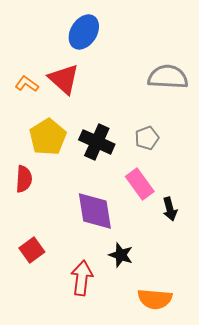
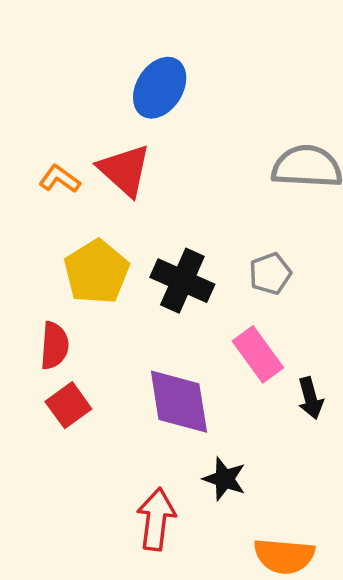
red square: (32, 250) -> (68, 405), moved

